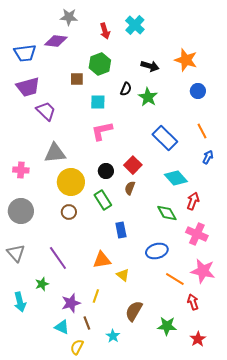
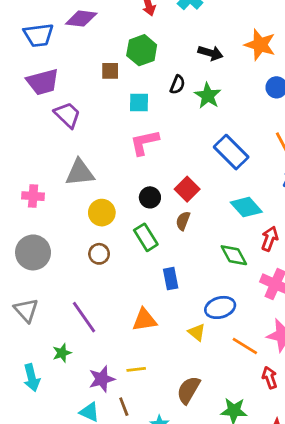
yellow circle: (71, 182) -> (102, 213), size x0.7
yellow triangle: (123, 275) -> (197, 332), moved
yellow line: (96, 296) -> (136, 369), turned 64

